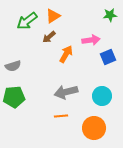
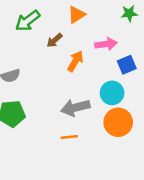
orange triangle: (53, 16) -> (77, 15), moved
cyan circle: (102, 96) -> (112, 93), moved
orange circle: (94, 128) -> (118, 122), moved

